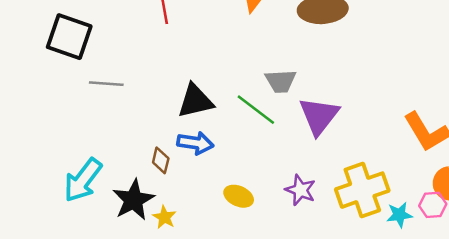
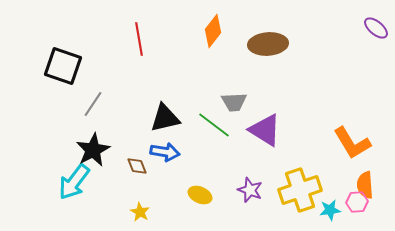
gray line: (106, 84) -> (93, 104), turned -60
purple triangle: (319, 116) -> (265, 130), turned -36
brown diamond: (161, 160) -> (137, 166), turned -35
black star: (133, 200) -> (93, 150), moved

